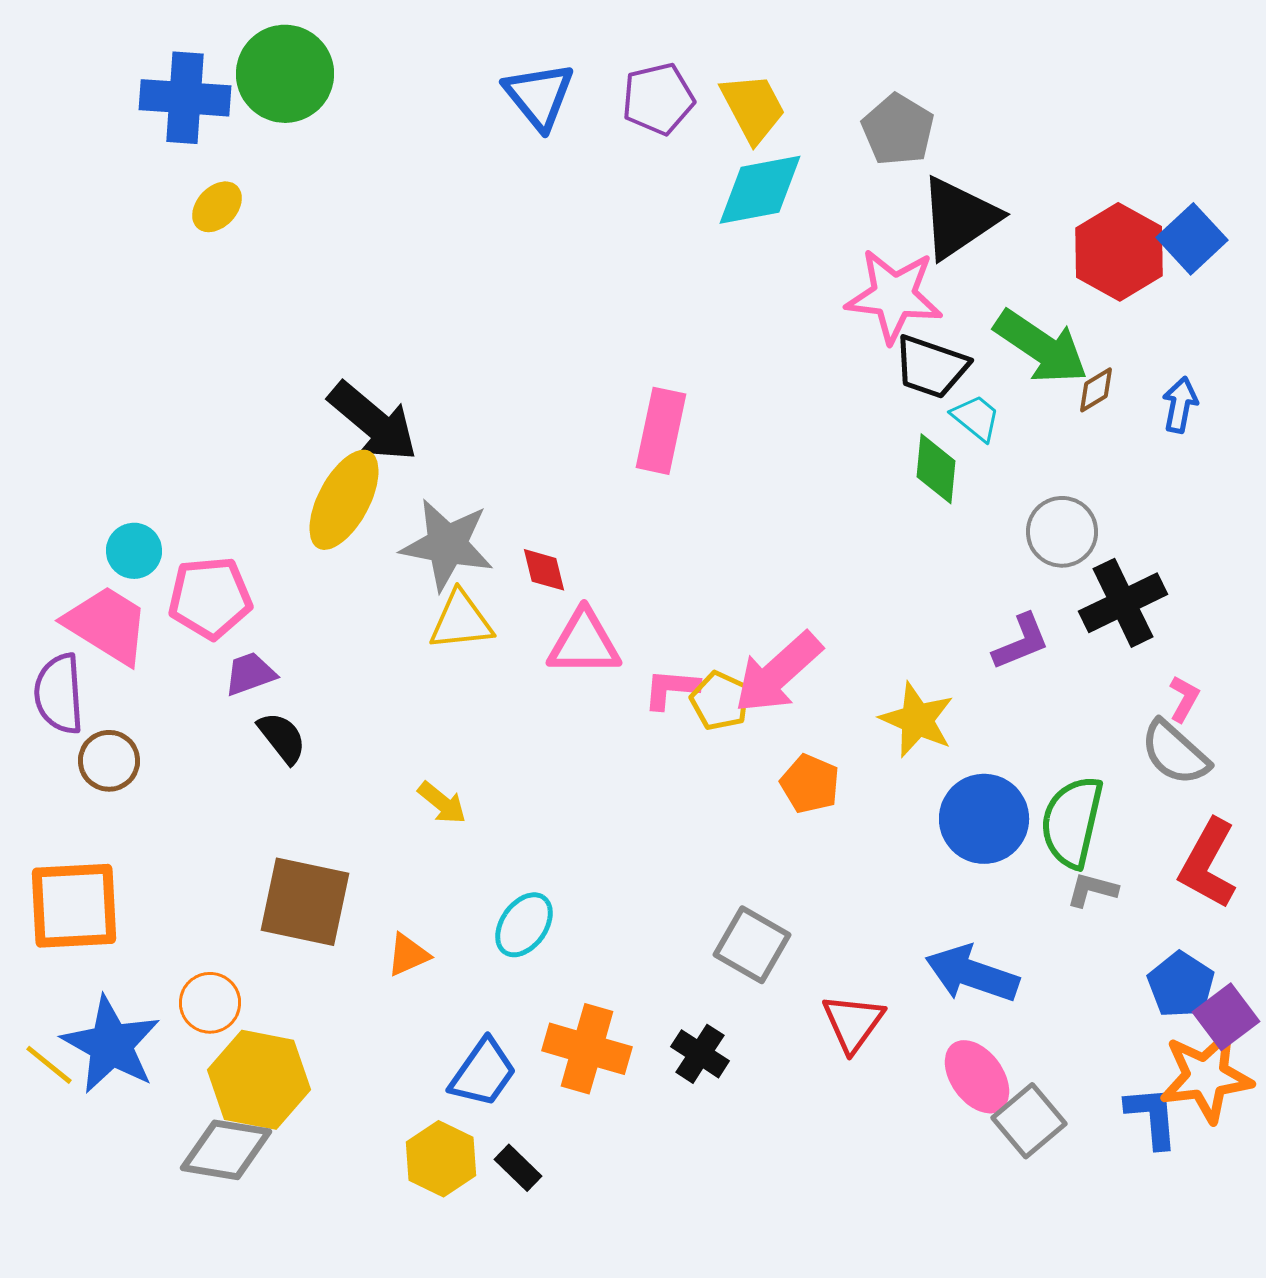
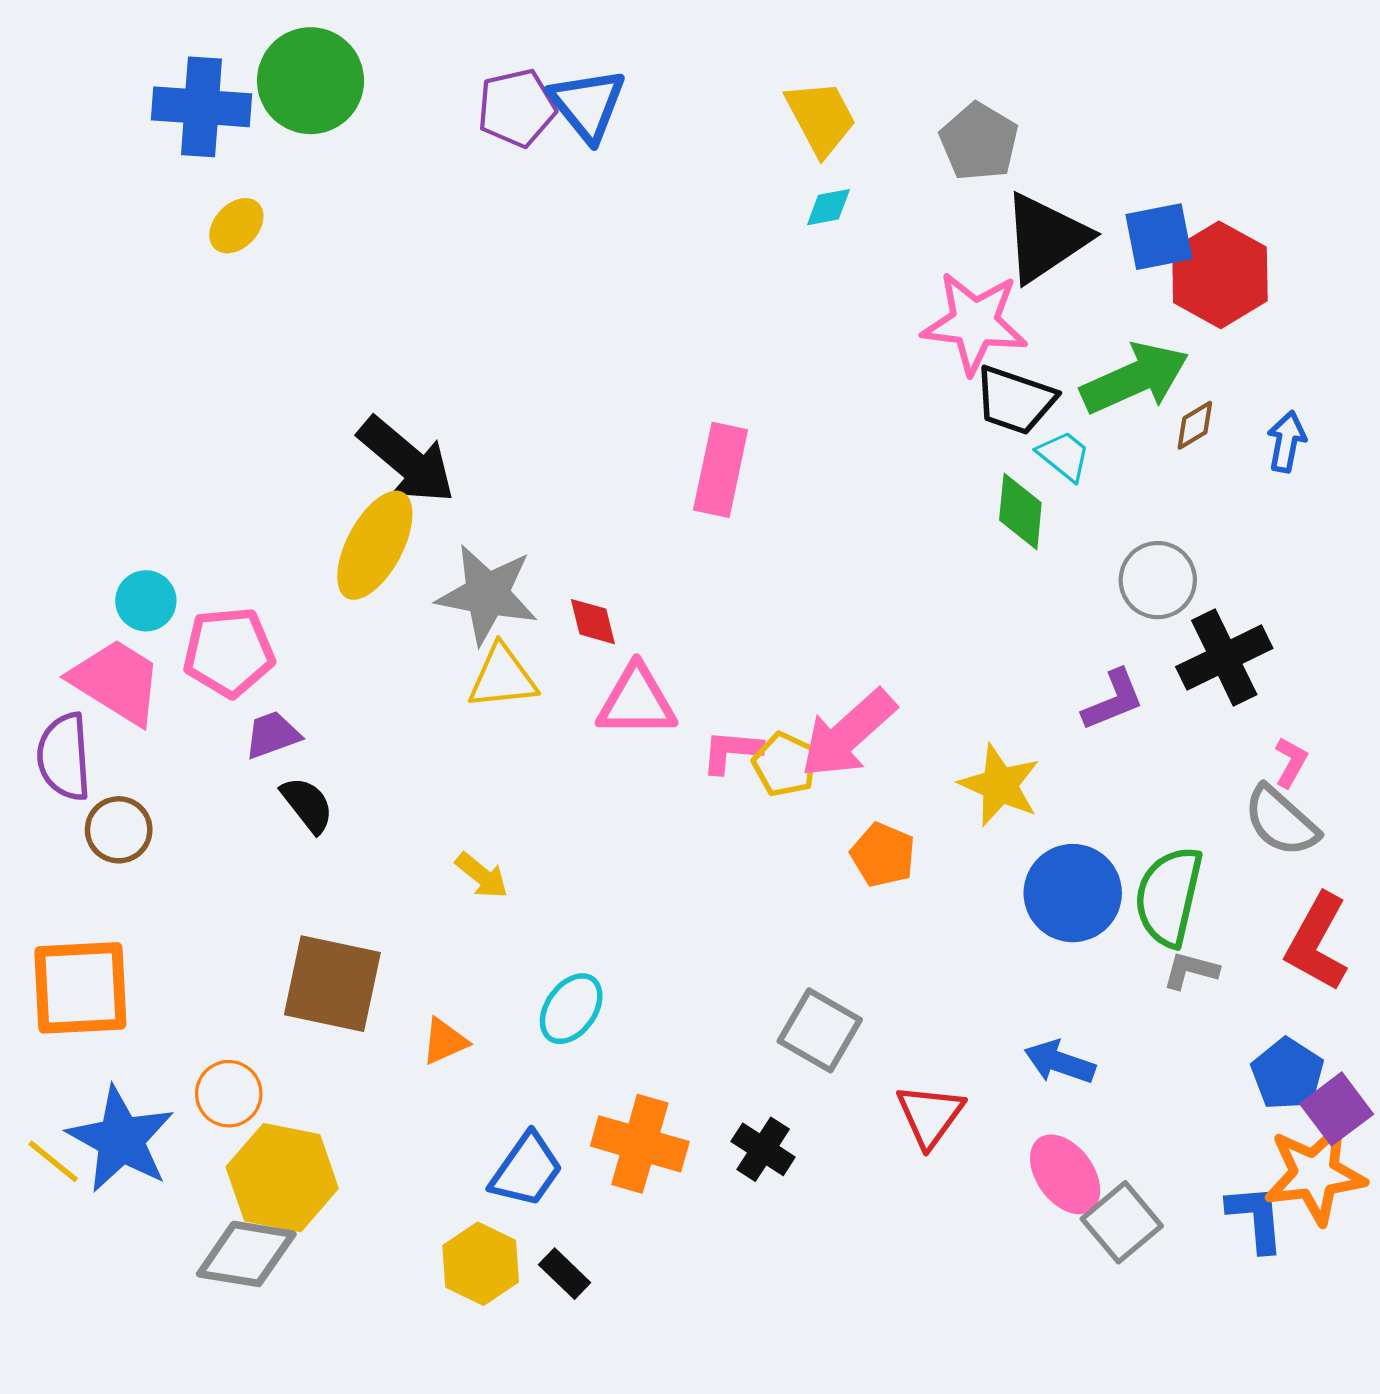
purple pentagon: (658, 99) -> (517, 108), moved
cyan diamond: (760, 190) -> (828, 207), size x0.5
blue square: (1192, 239) -> (1159, 237), moved, turned 32
green arrow: (1041, 347) -> (1135, 378), turned -58
blue arrow: (972, 974) -> (1060, 1062), size x0.7

